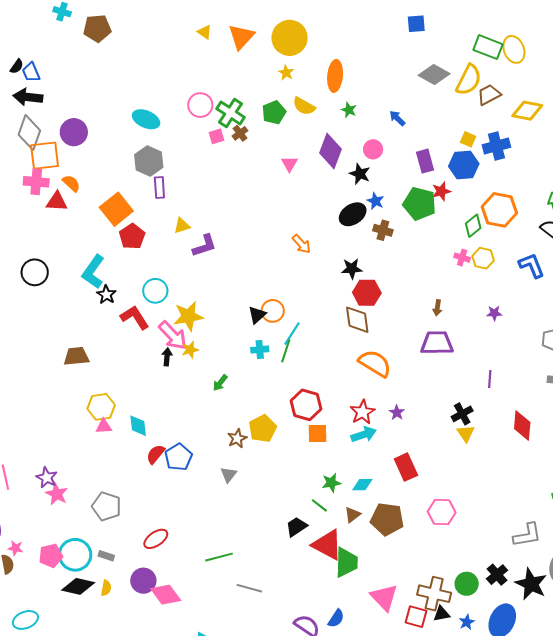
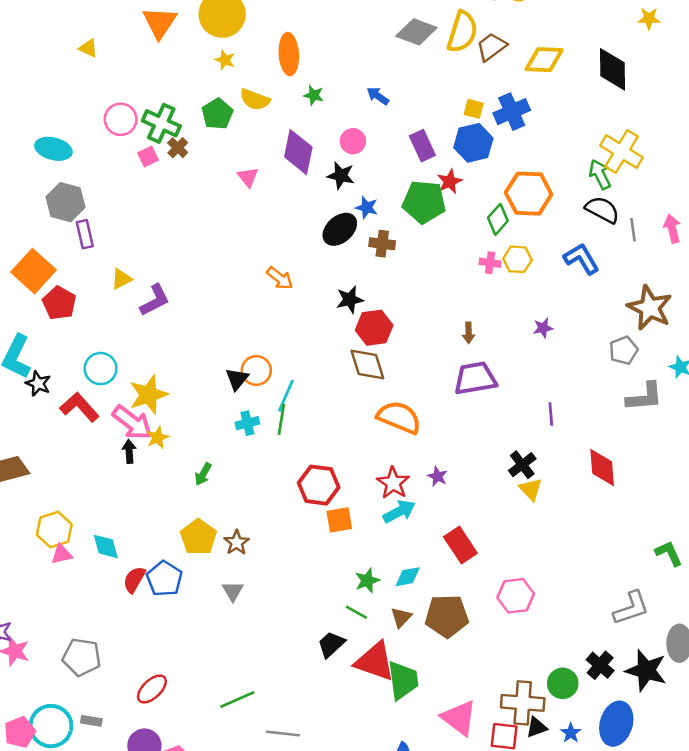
yellow triangle: (205, 32) -> (88, 48), moved
yellow pentagon: (263, 429) -> (198, 537), moved

